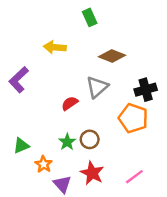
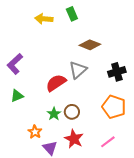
yellow arrow: (55, 47) -> (44, 19), moved
red semicircle: (70, 103) -> (56, 83), size x1.5
orange pentagon: (133, 118) -> (114, 107), moved
green triangle: (21, 146) -> (17, 96), moved

